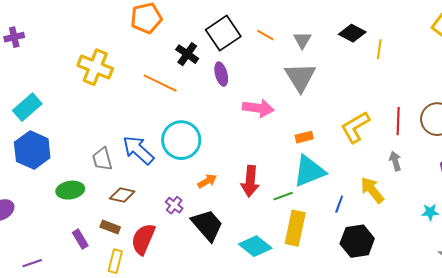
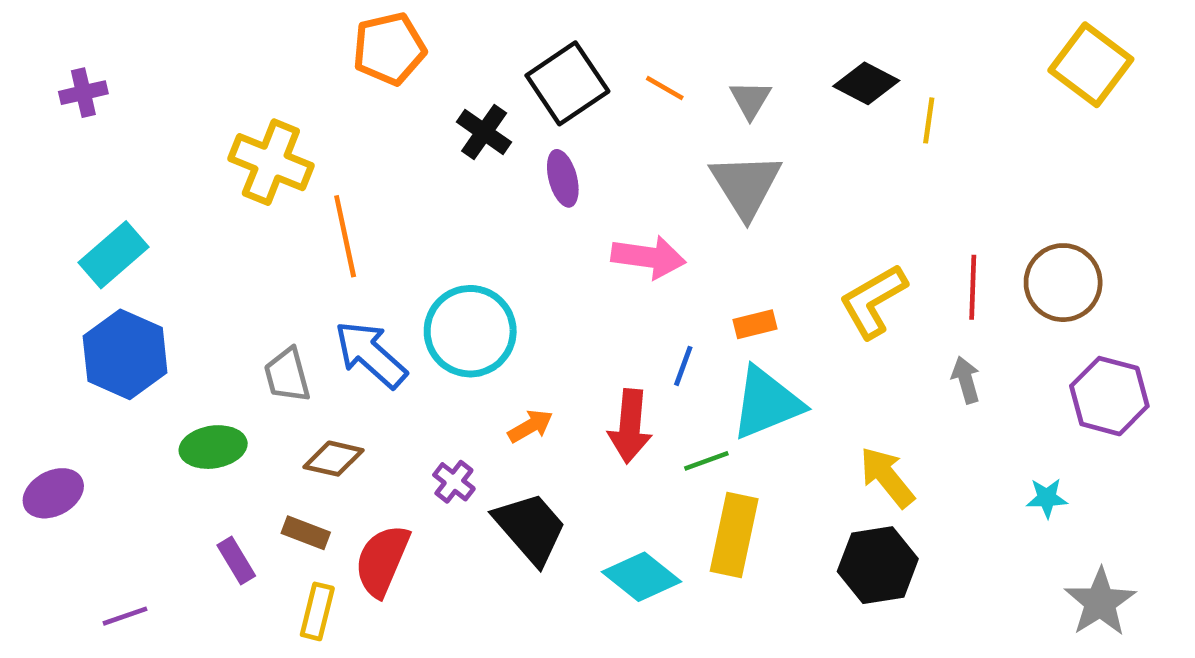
orange line: (160, 83) -> (345, 236), moved, turned 52
yellow arrow: (372, 190) -> (887, 477), moved
blue line: (339, 204) -> (683, 366), moved

